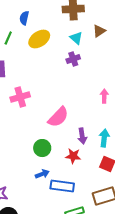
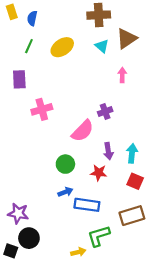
blue semicircle: (24, 18) -> (32, 18), moved
brown triangle: (99, 31) -> (127, 39), size x1.5
purple cross: (73, 59) -> (105, 112), moved
pink arrow: (104, 96) -> (122, 75), moved

